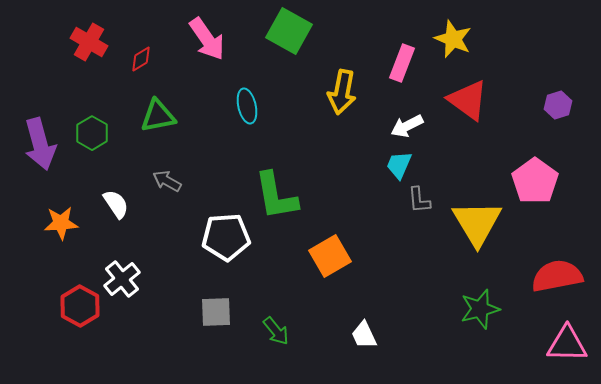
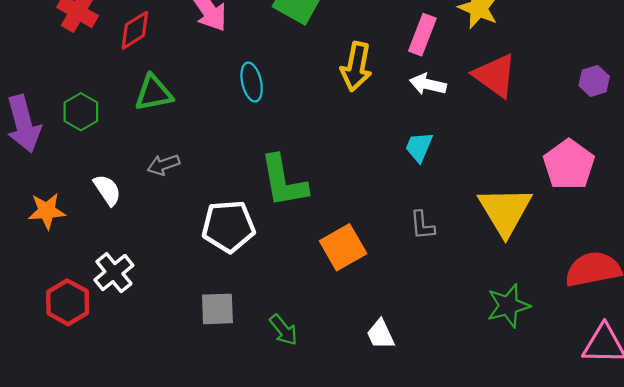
red diamond: (141, 59) -> (135, 30), size x1.4
white arrow: (407, 126) -> (428, 84), moved, turned 40
gray arrow: (167, 181) -> (163, 165), turned -48
gray L-shape: (419, 200) -> (422, 225), moved

